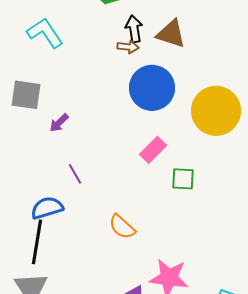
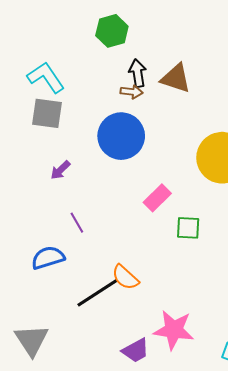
blue circle: (152, 88) -> (121, 136), moved
gray square: (26, 95) -> (47, 113), moved
black line: (37, 242) -> (97, 293), moved, turned 48

